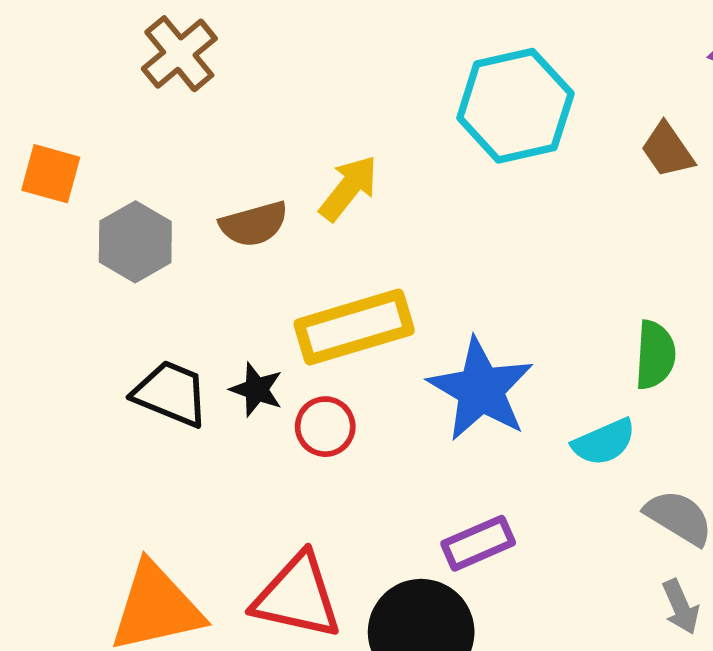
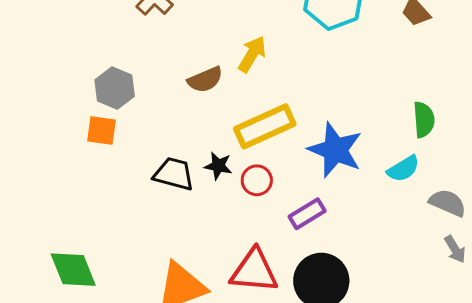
orange square: (51, 174) -> (101, 130), moved
gray hexagon: (135, 242) -> (115, 88), moved
purple rectangle: (478, 543) -> (307, 214), moved

